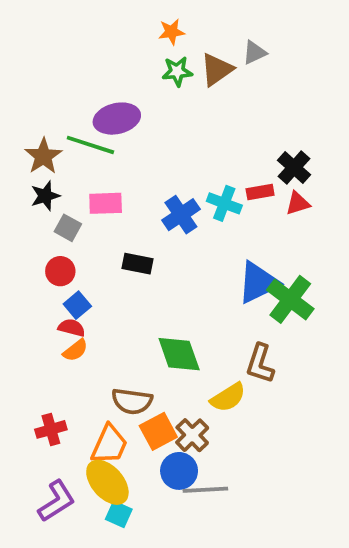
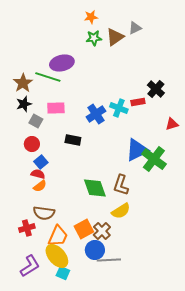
red triangle: (298, 203) -> (172, 124), moved
brown L-shape: (260, 364) -> (121, 185), moved
brown semicircle: (132, 401) -> (44, 213), moved

